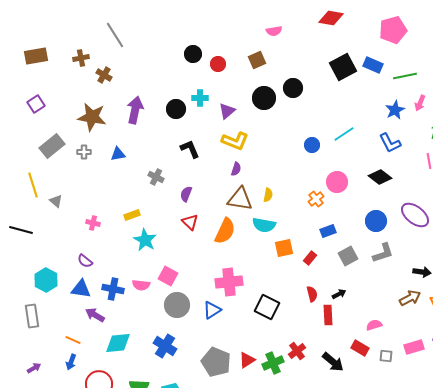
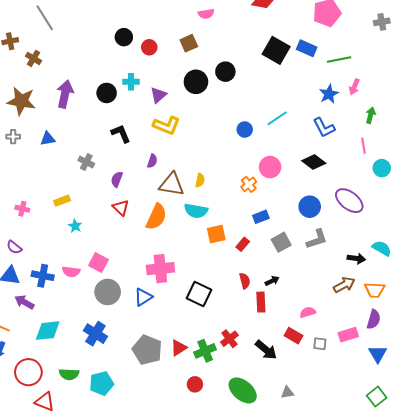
black square: (343, 67) -> (276, 50), turned -32
purple semicircle: (236, 169) -> (152, 161), moved
cyan star: (145, 240) -> (75, 226), size x0.6

